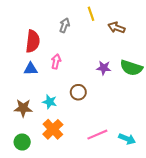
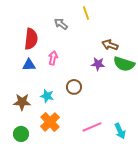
gray arrow: (65, 25) -> (61, 24), turned -72
brown arrow: (116, 28) -> (110, 45), moved
cyan arrow: (127, 139) -> (120, 131), turned 42

